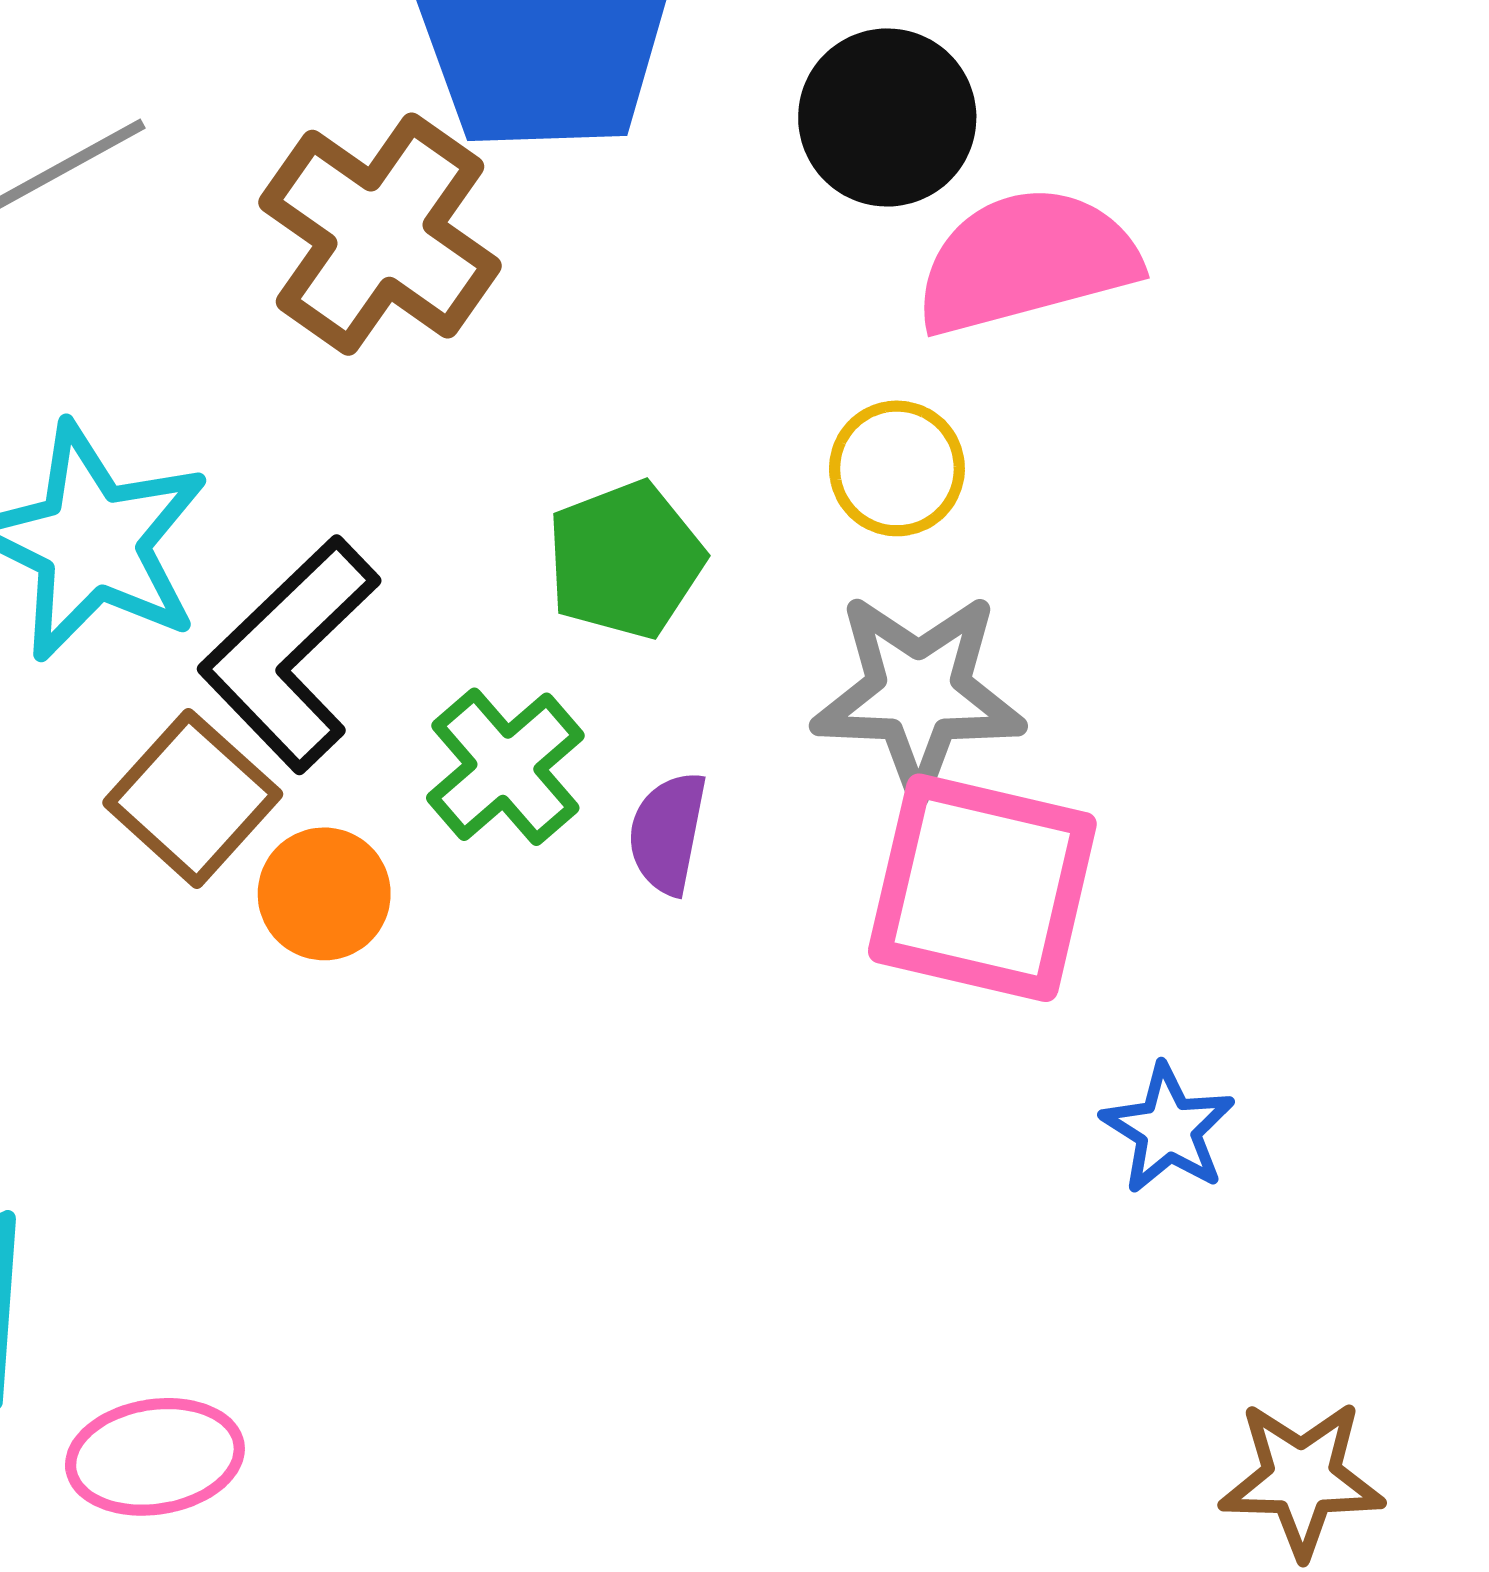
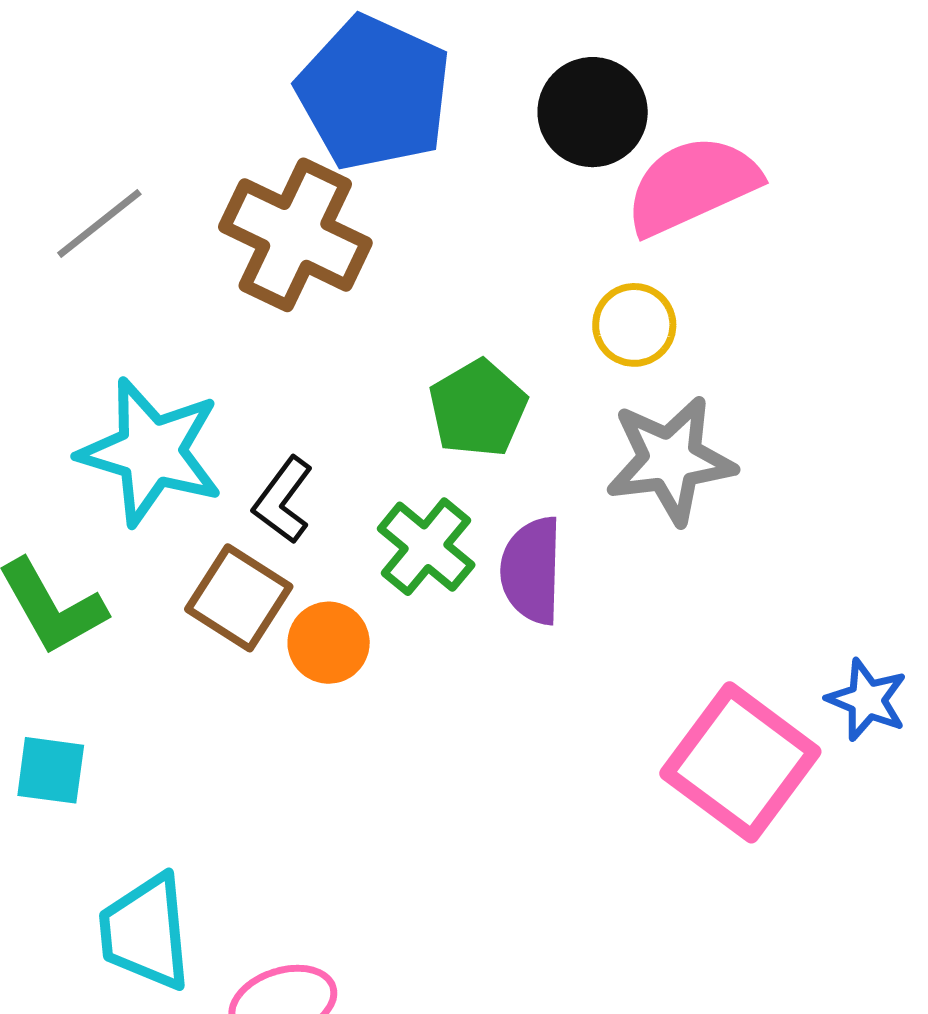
black L-shape: (290, 654) -> (283, 500), size x0.6
purple semicircle: (668, 833) -> (532, 570), size x1.4
pink square: (982, 888) -> (740, 762), moved, turned 33

